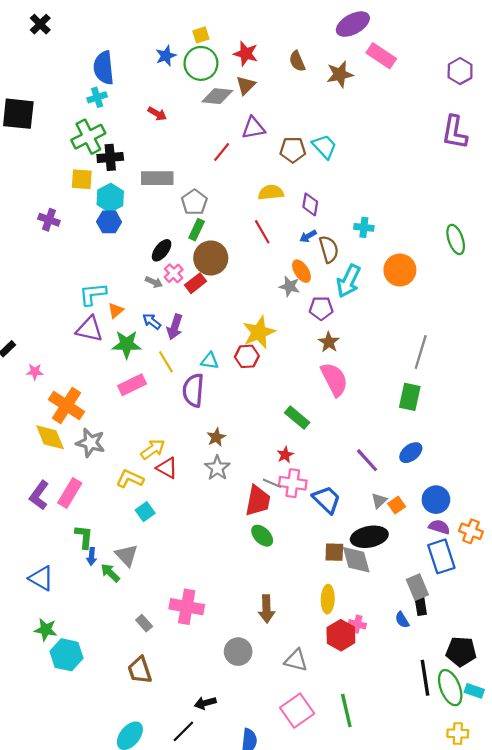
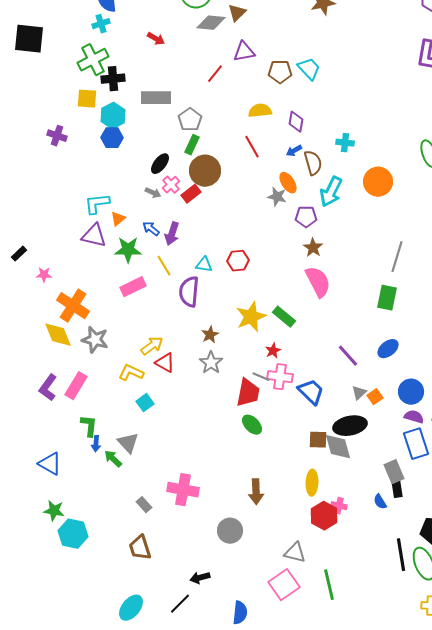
yellow star: (259, 332) -> (251, 317), moved
gray triangle: (296, 660) -> (295, 553), moved

